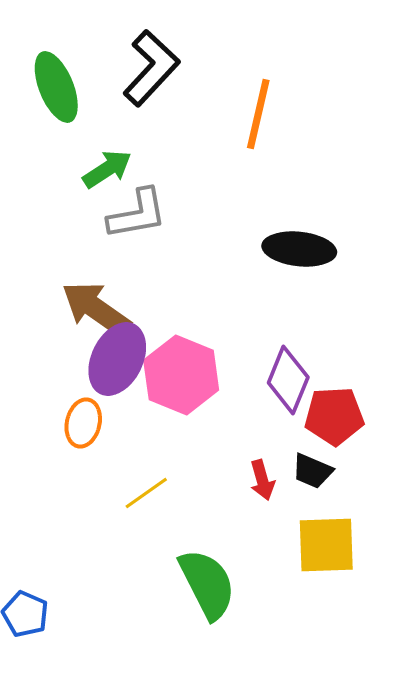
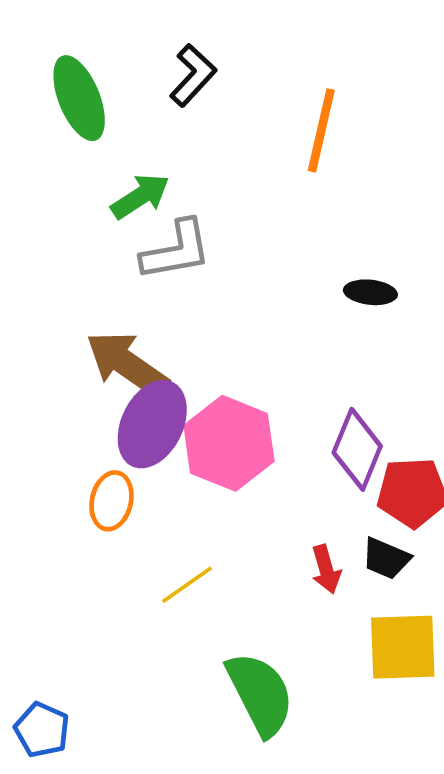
black L-shape: (151, 68) -> (193, 75), size x0.7
black ellipse: (299, 249) -> (370, 292), size x0.6

